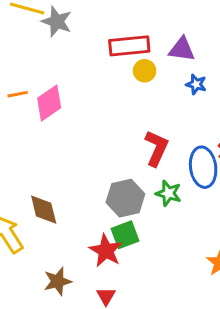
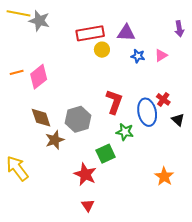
gray hexagon: (125, 198) -> (78, 119), moved
brown diamond: (44, 210) -> (41, 118), moved
green square: (125, 235) -> (106, 154), moved
brown star: (58, 281) -> (55, 140), moved

